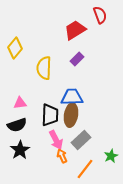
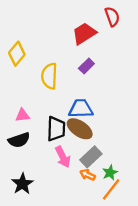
brown ellipse: (71, 115) -> (80, 129), turned -65
black star: (20, 150) -> (22, 184), moved
orange arrow: (62, 156) -> (88, 175), moved, turned -40
green star: (111, 156) -> (110, 173), moved
orange line: (85, 169) -> (111, 189), moved

